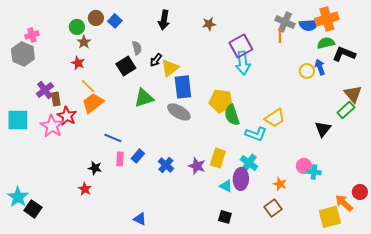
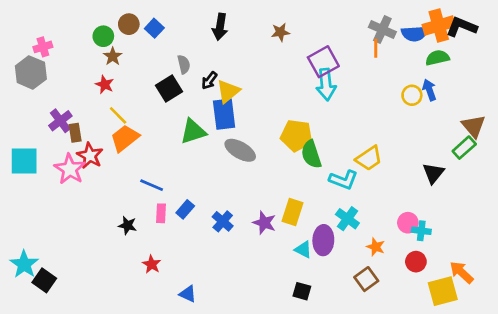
black L-shape: (344, 54) -> (462, 27), moved
blue rectangle: (183, 87) -> (224, 114), moved
cyan cross: (249, 163) -> (347, 219), moved
red star: (85, 189) -> (152, 264), moved
red circle: (360, 192) -> (416, 262), moved

